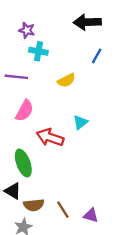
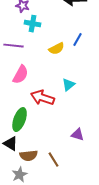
blue line: (97, 56) -> (78, 40), moved
green ellipse: (23, 163) -> (20, 120), turned 40
purple triangle: (91, 215) -> (78, 135), moved

